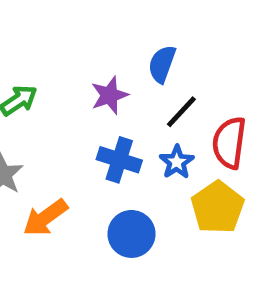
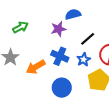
blue semicircle: (162, 64) -> (73, 14), moved, turned 49
orange arrow: (45, 218) -> (36, 67), moved

